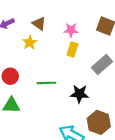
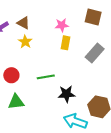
brown triangle: (39, 24) -> (23, 23), moved
black star: (79, 94) -> (67, 94), moved

